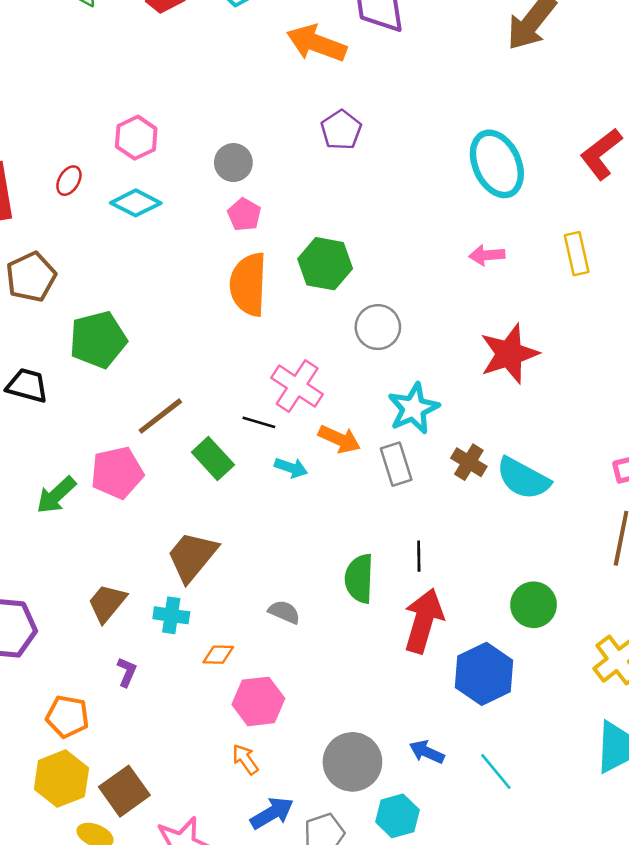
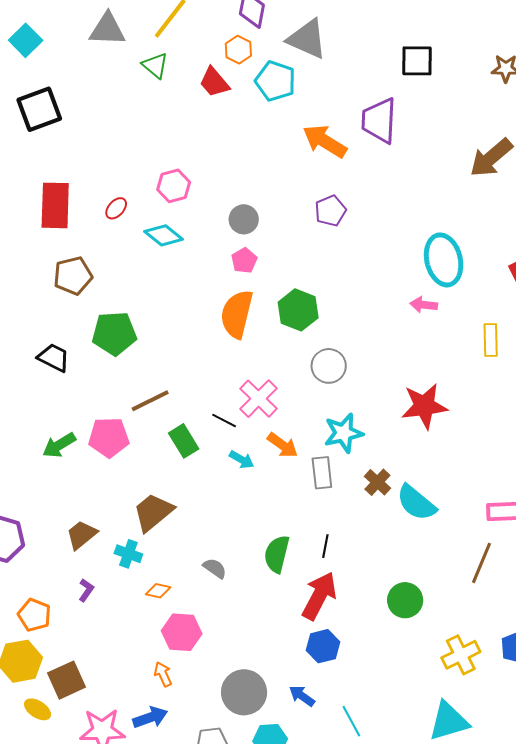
pink arrow: (487, 255) -> (424, 305), moved
blue hexagon: (484, 674) -> (323, 646), moved, size x0.7
blue arrow: (272, 813) -> (150, 717), moved

